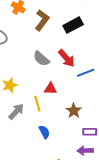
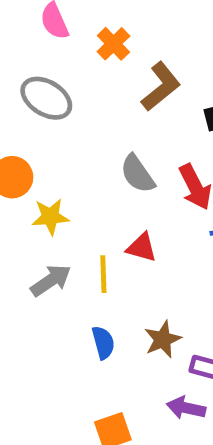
brown star: (74, 111) -> (163, 339), moved

